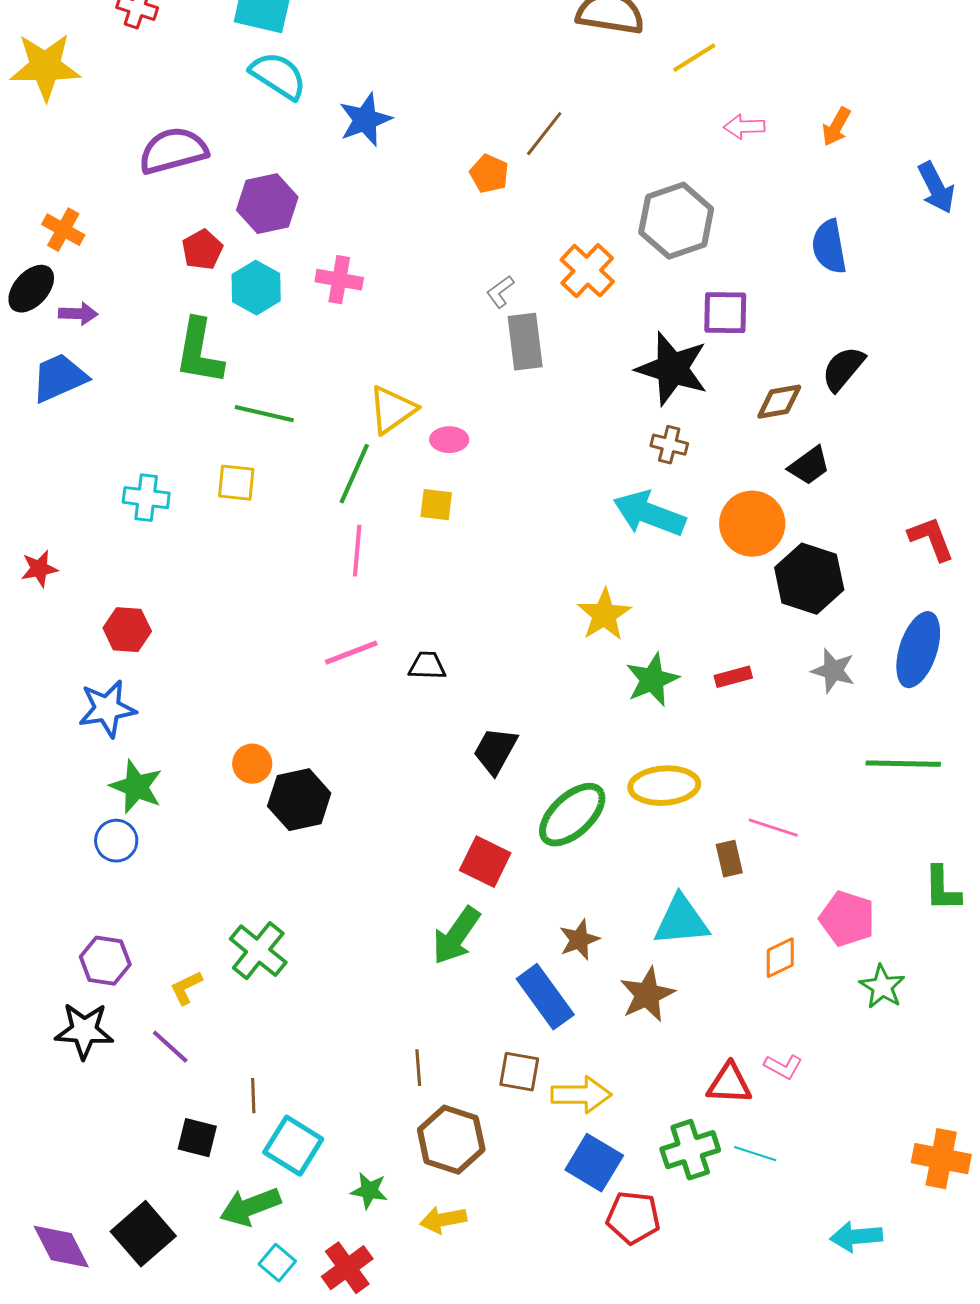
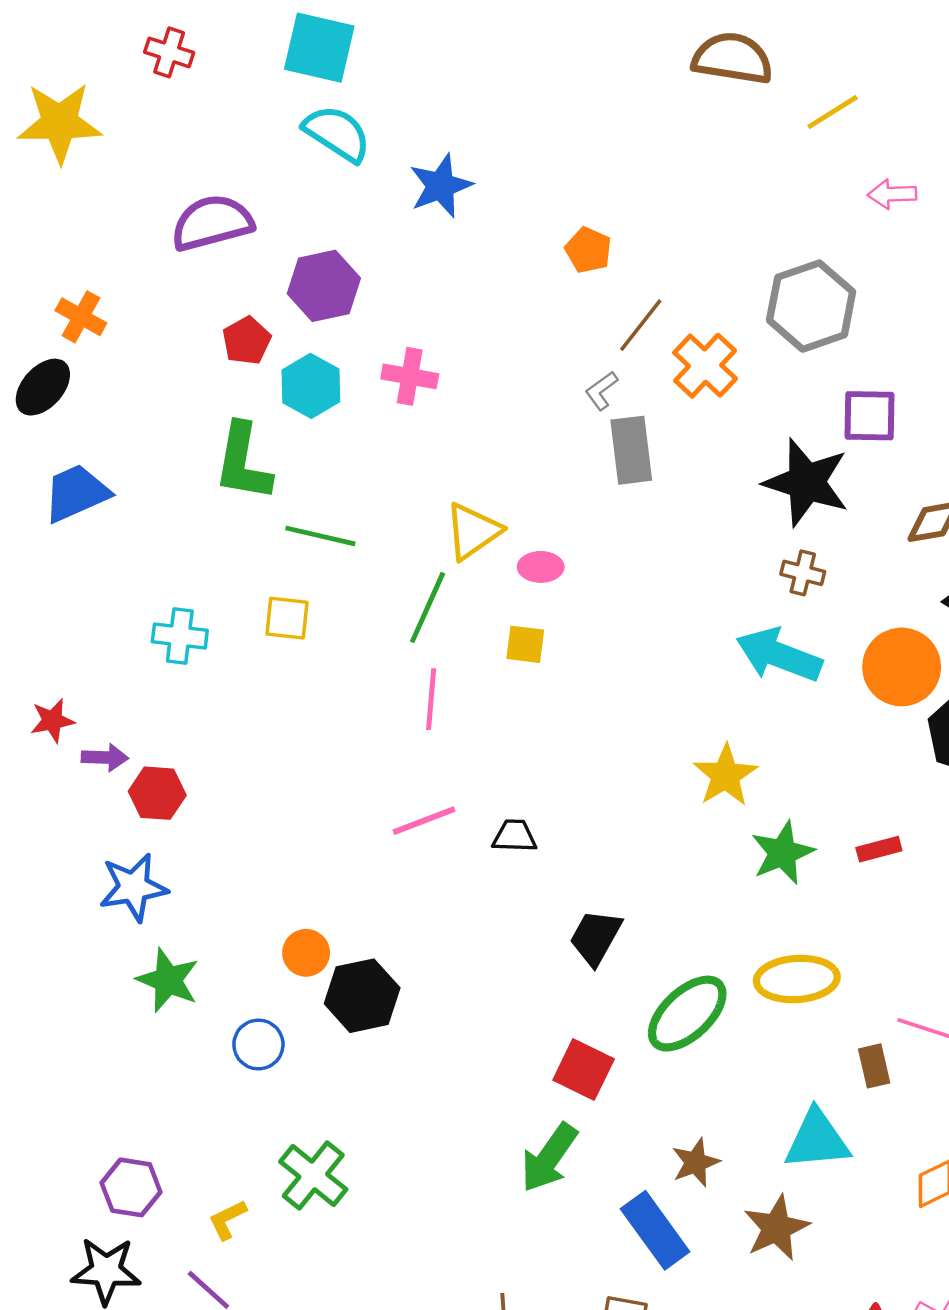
brown line: (544, 134) -> (641, 325), moved
purple arrow: (78, 314) -> (105, 757), moved
blue circle: (116, 841) -> (258, 1045), moved

